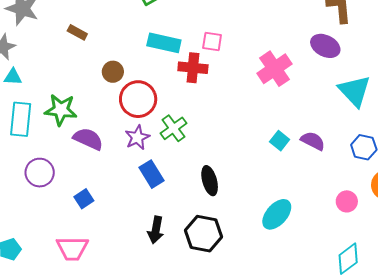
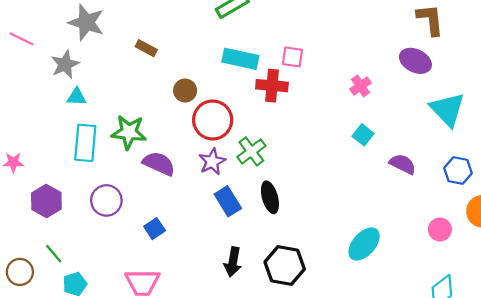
pink cross: (275, 69) -> (361, 86), size x0.6
cyan square: (280, 141) -> (363, 135), moved
black ellipse: (210, 181) -> (270, 197), moved

